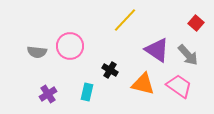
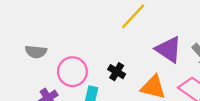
pink circle: (70, 46) -> (72, 72), moved

